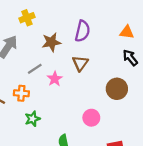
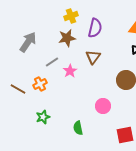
yellow cross: (27, 18) -> (71, 16), moved
orange cross: (21, 93) -> (40, 84), turned -32
green star: (32, 119) -> (43, 117), moved

